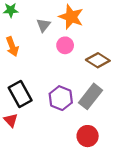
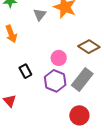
pink circle: (65, 45) -> (59, 58), moved
black rectangle: (20, 94) -> (25, 71), moved, size x0.6

